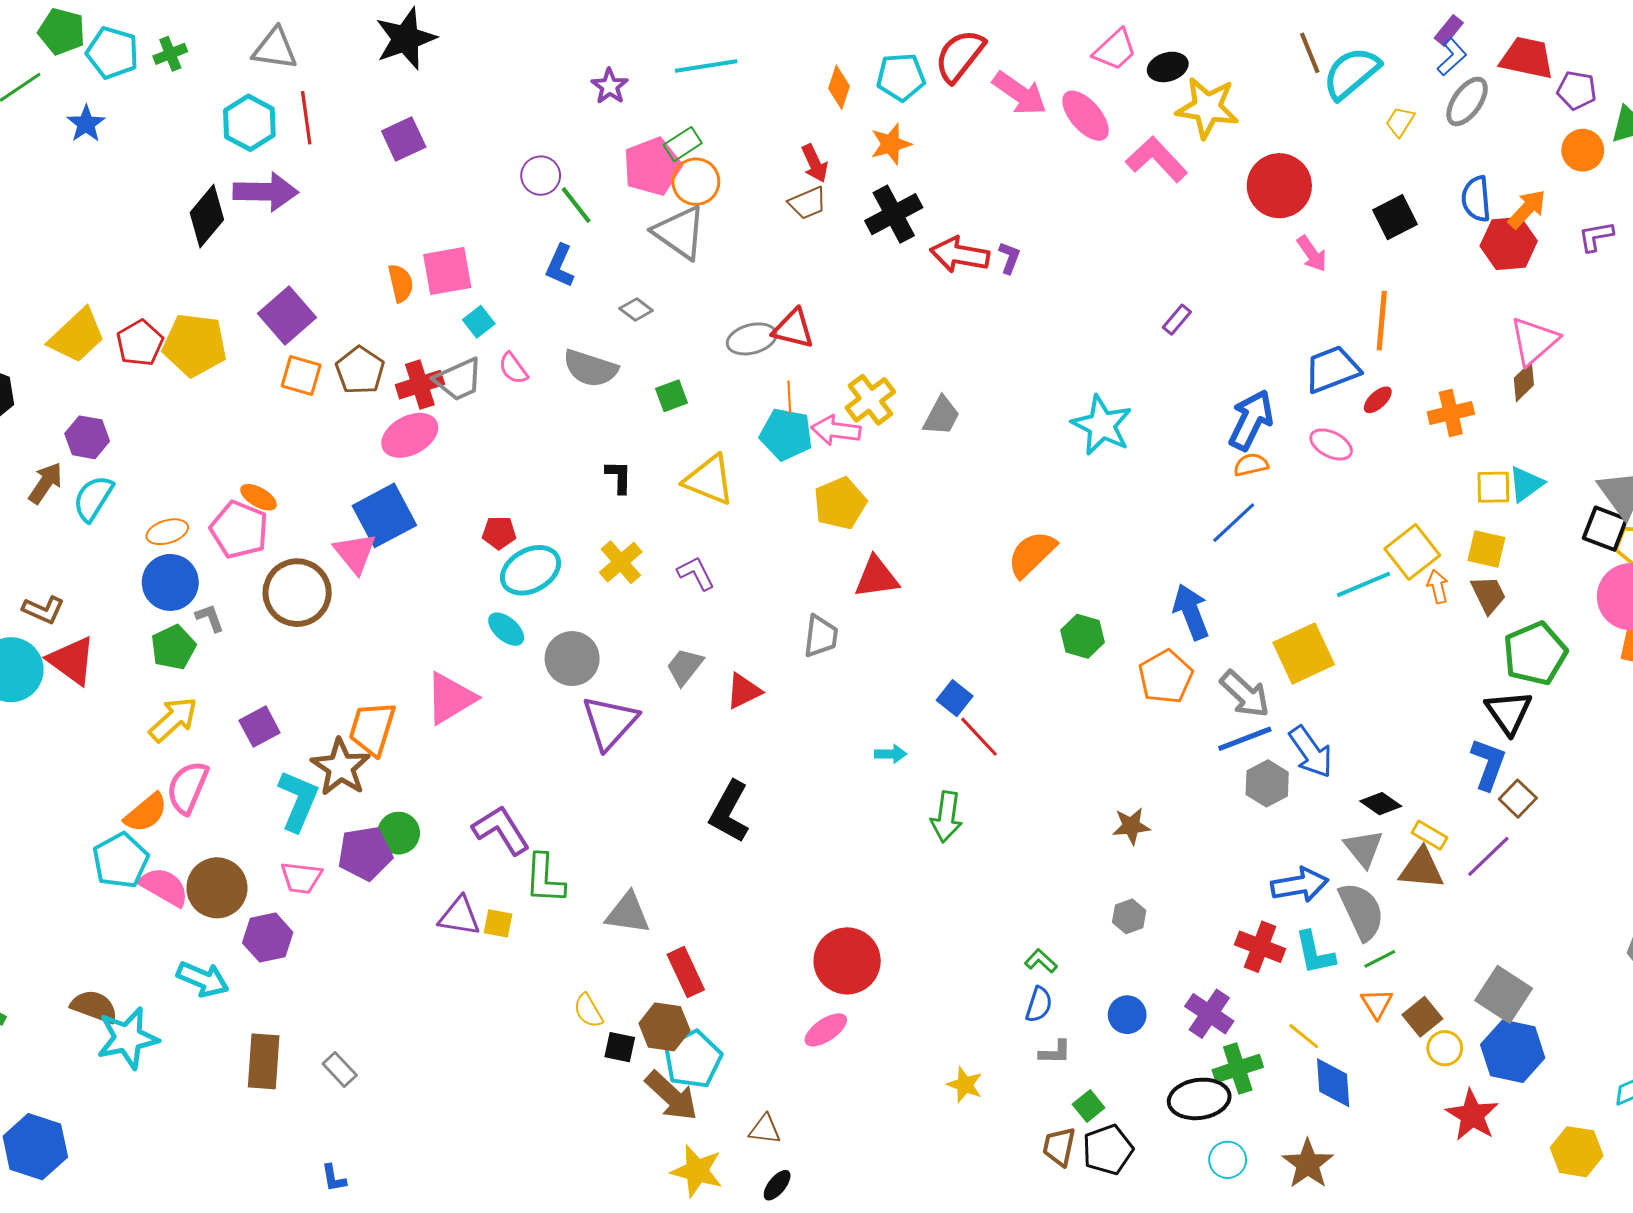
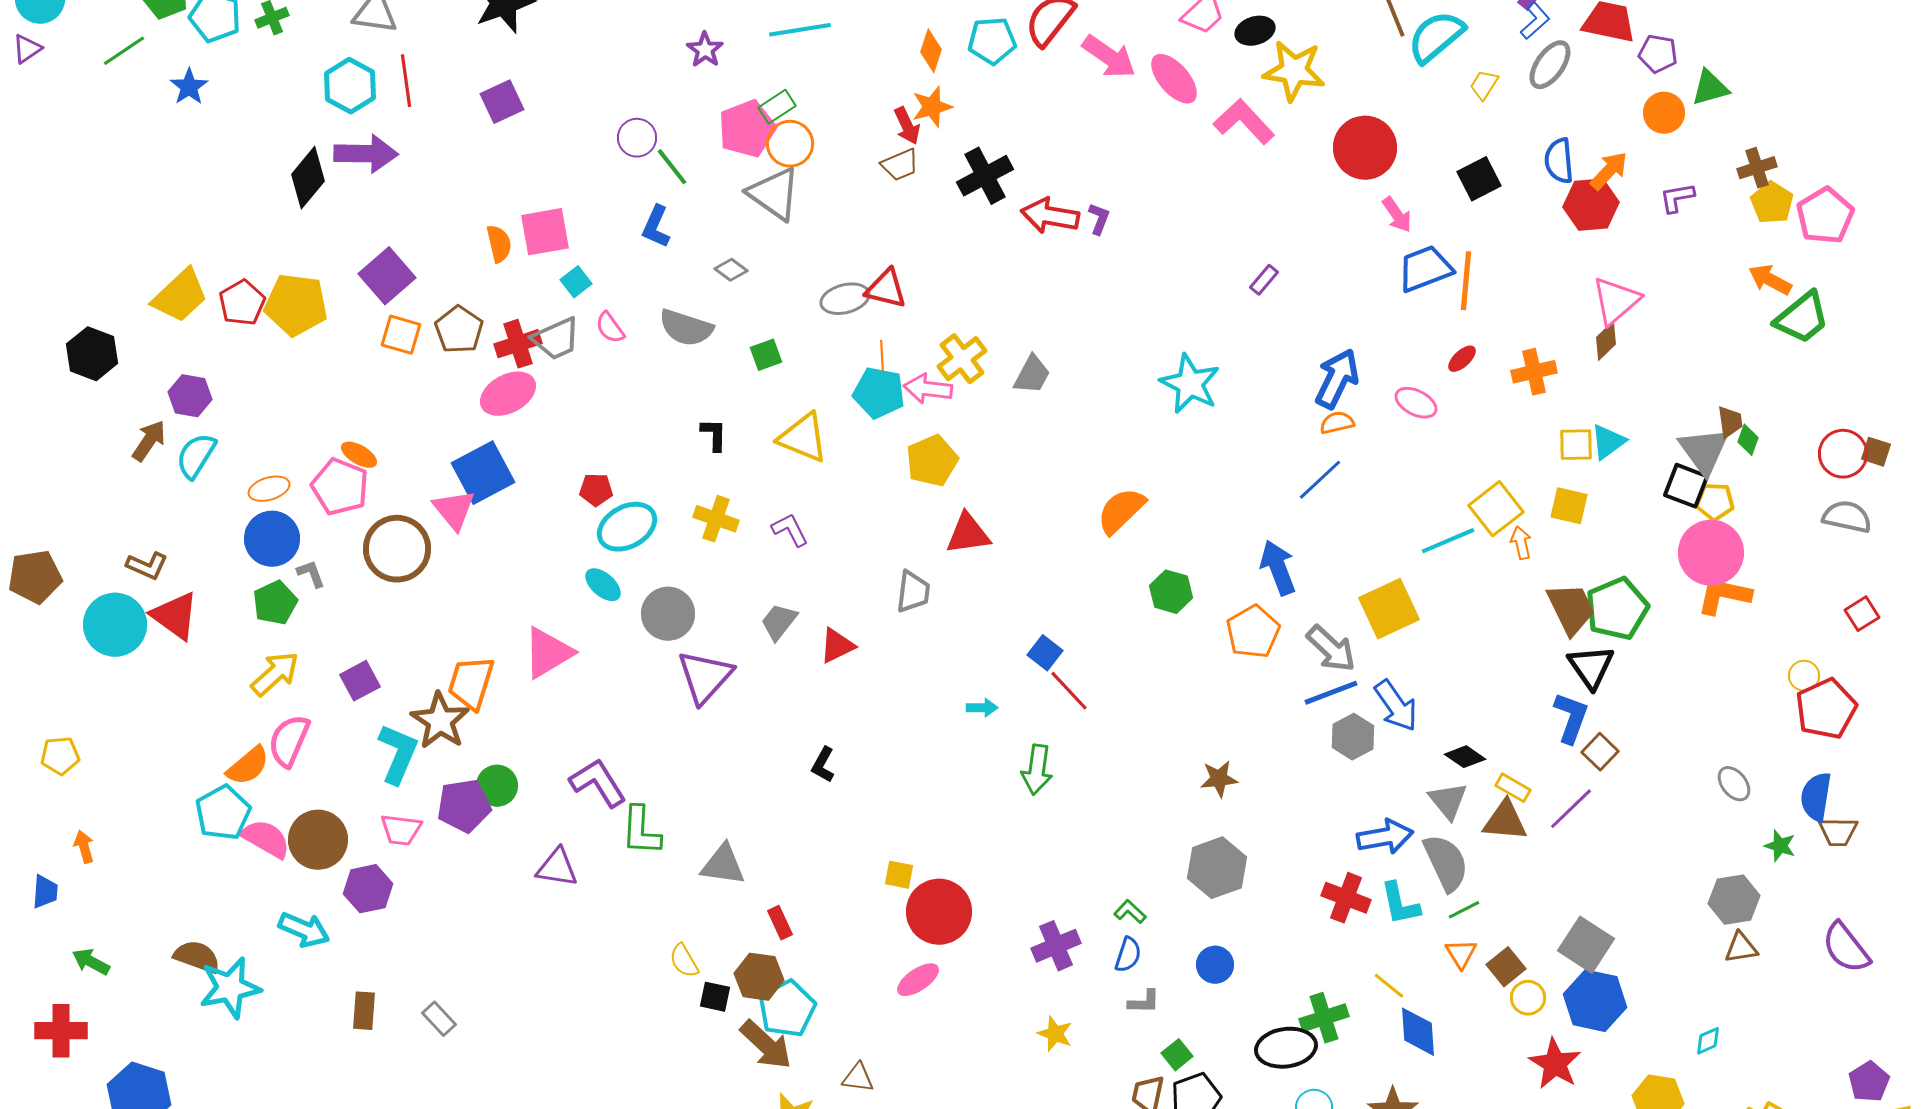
orange star: (891, 144) -> (932, 107), moved
blue trapezoid: (1332, 369) -> (1425, 269), moved
yellow cross: (621, 562) -> (716, 519), turned -30
brown trapezoid: (1488, 595) -> (1571, 609), moved, size x1.4
black L-shape: (729, 812) -> (823, 765), size x0.6
gray hexagon: (1129, 916) -> (1217, 868), size x1.8
yellow square: (498, 923) -> (899, 875), moved
red rectangle: (686, 972) -> (780, 923), size x0.7
purple cross: (1209, 1014) -> (1056, 946), moved, turned 33
brown rectangle: (264, 1061) -> (364, 1011), size x0.7

